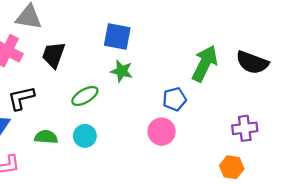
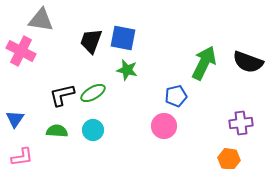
black trapezoid: (54, 55) -> (91, 41), moved
black L-shape: (21, 98) -> (62, 95), moved

